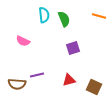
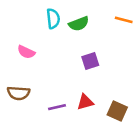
green semicircle: (64, 19) -> (79, 24), turned 91
purple line: (37, 75) -> (57, 107), moved
brown semicircle: (17, 84) -> (19, 93), moved

